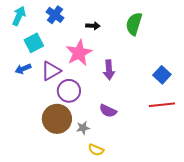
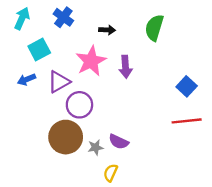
purple arrow: (109, 70) -> (126, 67), moved
purple semicircle: (108, 111) -> (119, 142), moved
yellow semicircle: (96, 150) -> (111, 173), turned 91

